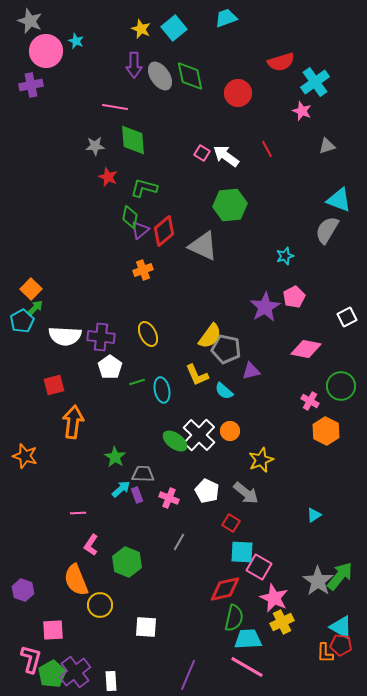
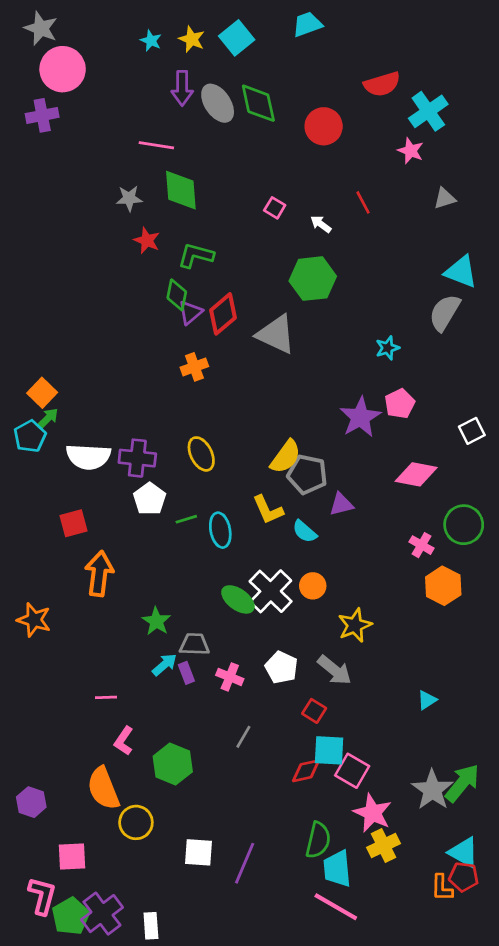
cyan star: (76, 41) -> (151, 41), moved
white arrow: (226, 156) -> (321, 224), moved, size x0.6
red diamond: (225, 589) -> (306, 771), moved, size x0.7
cyan trapezoid: (248, 639) -> (337, 869), turned -92
purple line: (188, 675) -> (245, 863), moved

